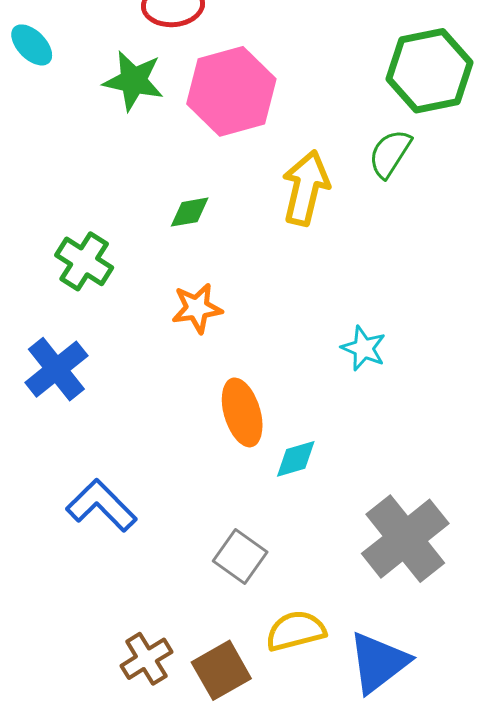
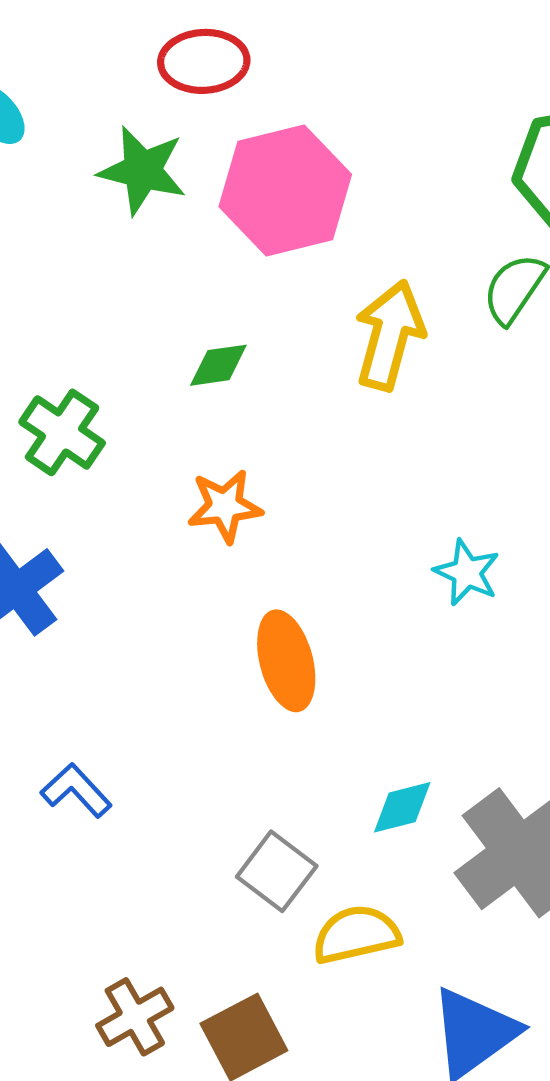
cyan diamond: (296, 459) -> (402, 807), moved
blue L-shape: (101, 505) -> (76, 790), size x0.7
yellow semicircle: (296, 631) -> (356, 934), moved

